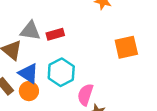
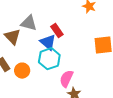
red rectangle: (55, 34) -> (57, 31), moved, turned 64
blue triangle: (28, 73) -> (48, 42), moved

